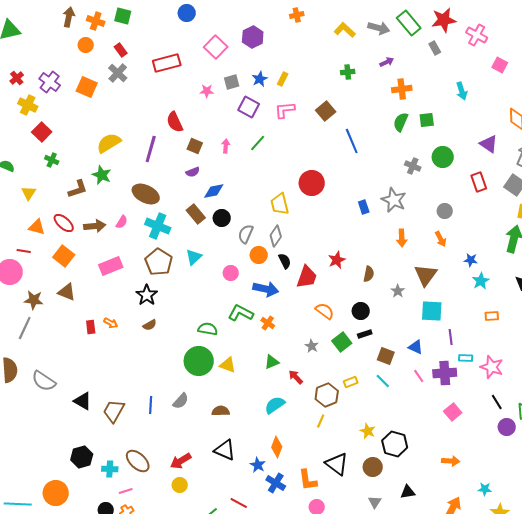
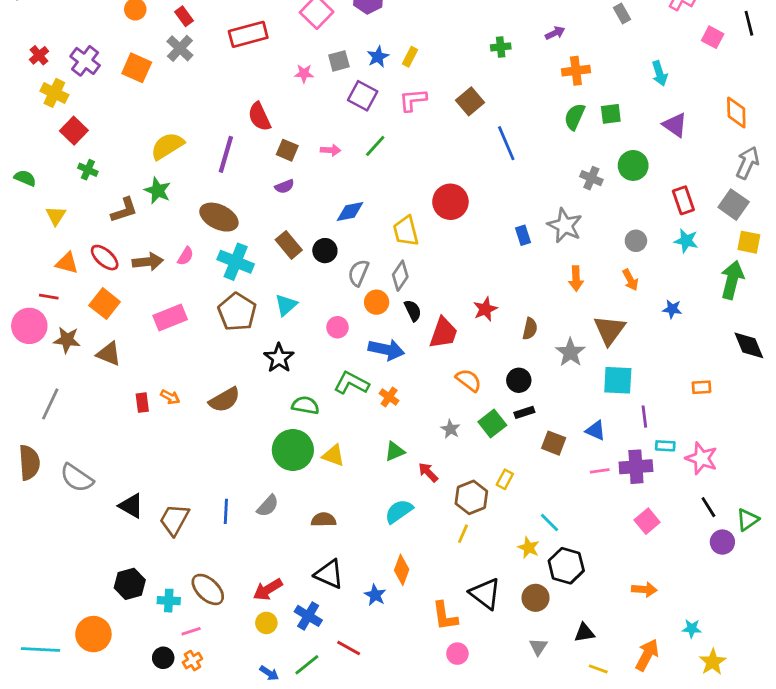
purple triangle: (489, 144) -> (675, 125), moved
pink arrow: (226, 146) -> (331, 150), turned 88
blue diamond: (214, 191) -> (350, 212), moved
cyan star: (481, 281) -> (686, 241), moved, turned -30
gray star: (398, 291) -> (570, 352), size x1.5
black star: (147, 295) -> (279, 358), moved
brown star: (34, 300) -> (67, 340), moved
brown semicircle: (150, 325) -> (225, 400), size x1.6
pink line: (419, 376) -> (600, 471), turned -64
cyan line: (383, 381) -> (549, 523), moved
yellow rectangle: (351, 382) -> (505, 479), turned -40
blue cross: (276, 483) -> (308, 616), moved

